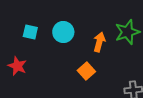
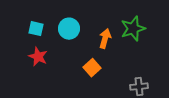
red star: (17, 66) -> (38, 57), moved

